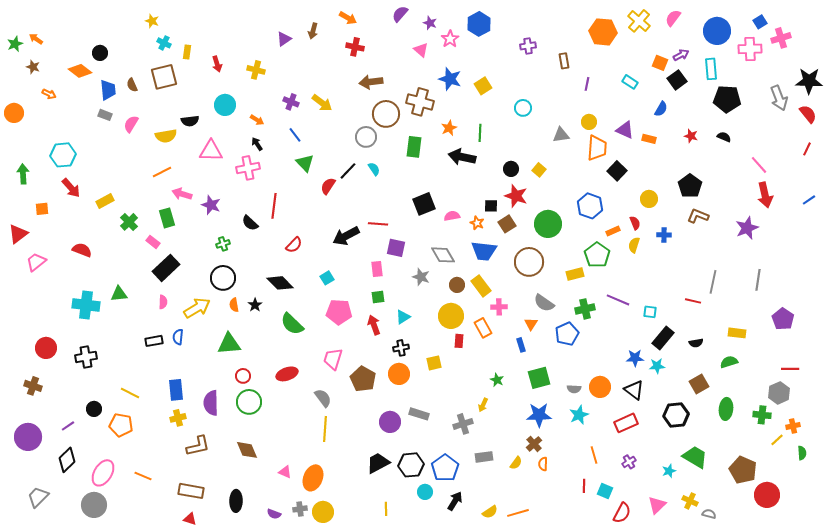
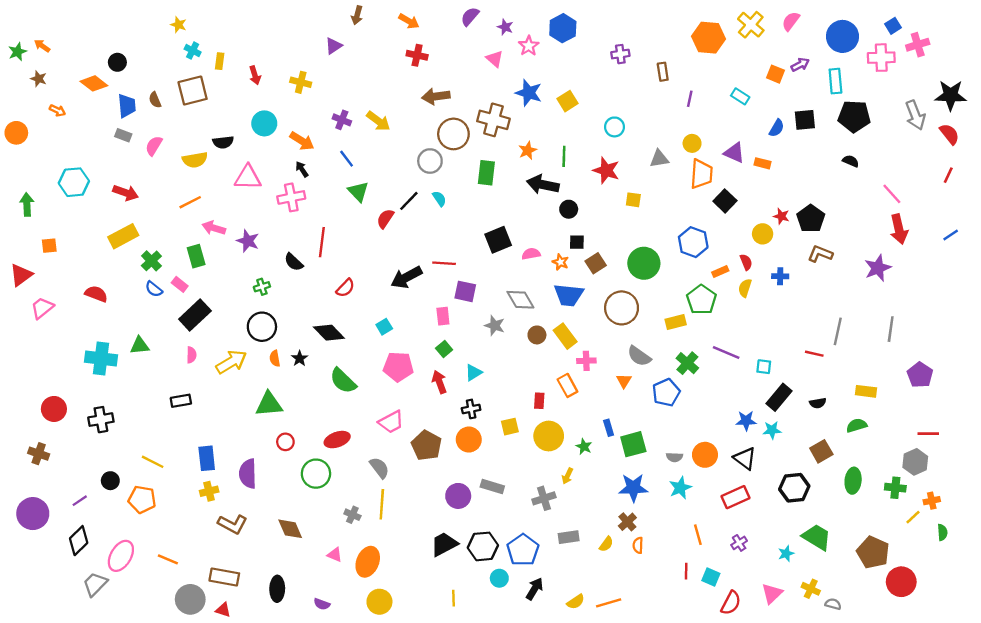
brown arrow: (313, 31) -> (357, 15), moved
black square: (677, 80) -> (805, 120), moved, turned 30
orange arrow: (257, 120) -> (302, 141), size x1.5
red star: (691, 136) -> (781, 216), moved
black circle: (511, 169) -> (569, 209), moved
yellow square: (539, 170) -> (633, 200), turned -32
red arrow: (71, 188) -> (126, 193), moved, turned -30
red star: (516, 196) -> (606, 170), moved
yellow rectangle: (105, 201) -> (123, 236), size x1.4
green square: (378, 297) -> (444, 349), turned -32
green cross: (585, 309) -> (687, 363), turned -36
yellow circle: (451, 316) -> (549, 436), moved
blue semicircle: (178, 337) -> (154, 289), moved, turned -56
blue rectangle: (521, 345) -> (609, 428), moved
pink trapezoid: (333, 359) -> (391, 422), turned -135
green circle: (249, 402) -> (316, 474), moved
brown L-shape: (198, 446) -> (233, 524), turned 40
gray trapezoid: (38, 497) -> (95, 584), moved
gray circle: (94, 505) -> (190, 599), moved
gray cross: (300, 509) -> (352, 515), moved, turned 32

